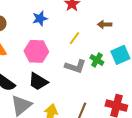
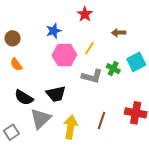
pink hexagon: (36, 51) -> (64, 55), moved
black trapezoid: (38, 82) -> (56, 94), turned -40

